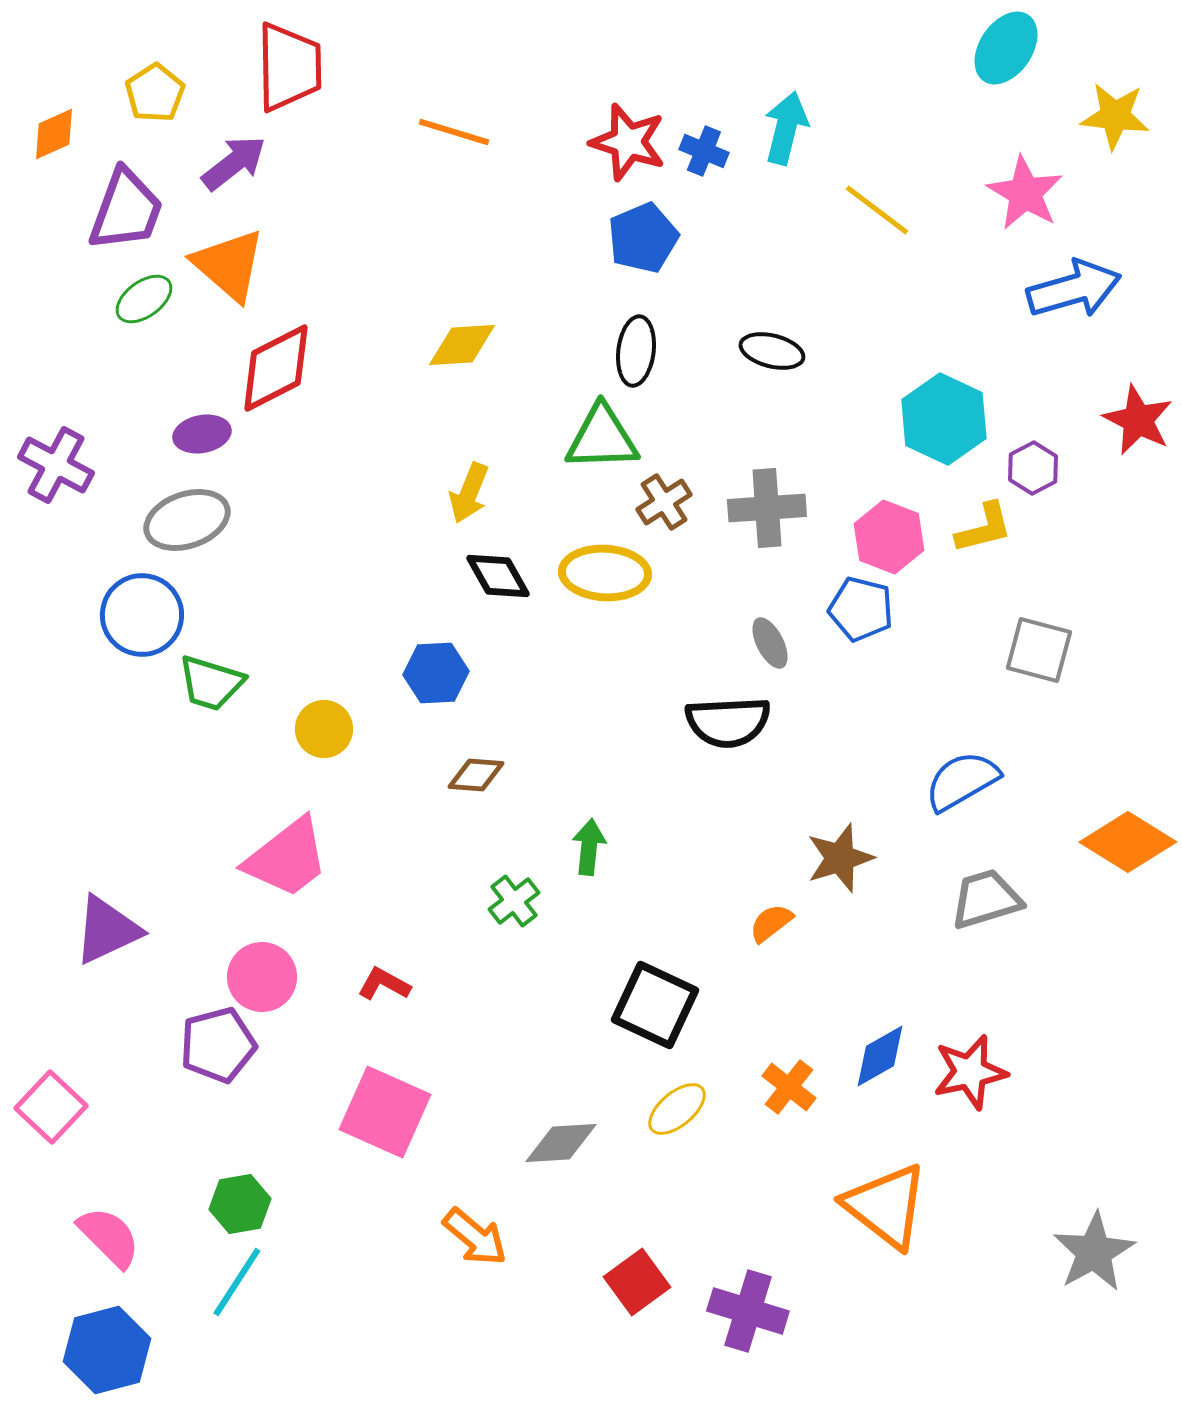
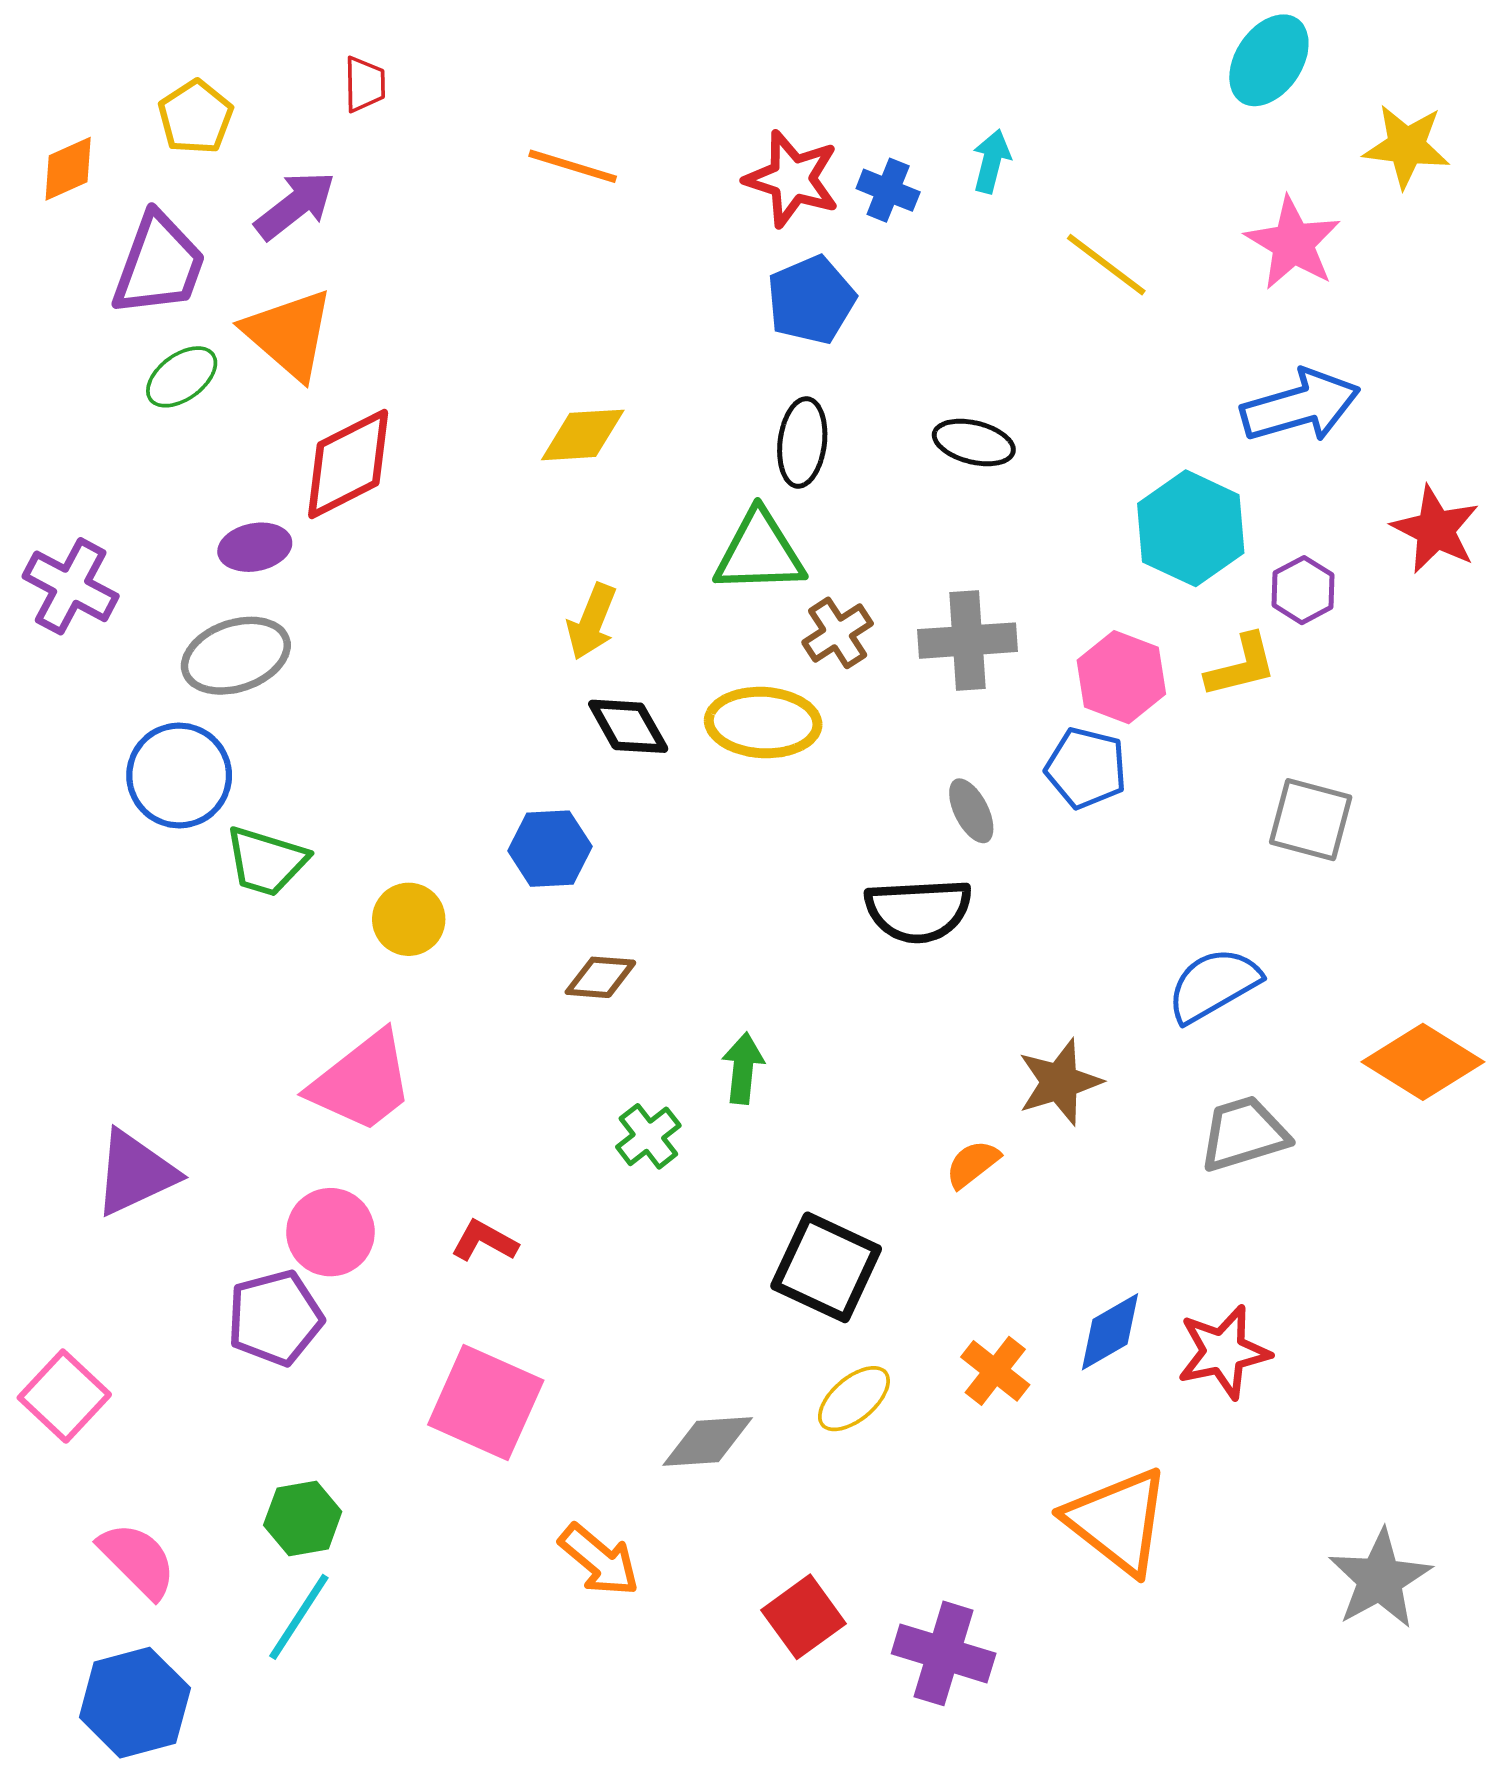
red trapezoid: (289, 67) -> (365, 84), size x0.5
cyan arrow: (786, 128) -> (991, 161), size x0.7
blue arrow: (1074, 289) -> (1301, 406), moved

